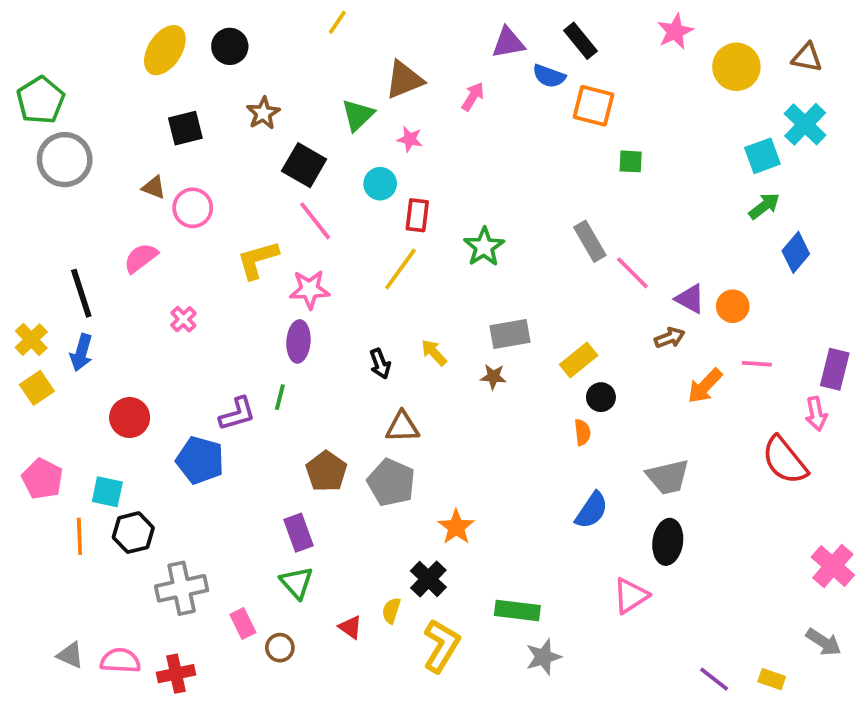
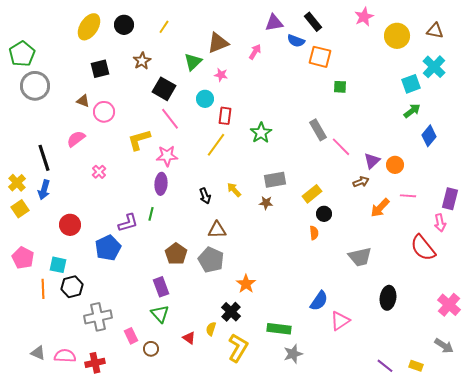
yellow line: (337, 22) -> (164, 27), moved
purple triangle: (690, 299) -> (372, 161), turned 48
blue pentagon: (200, 460) -> (108, 248), turned 30
blue semicircle: (592, 510) -> (319, 301), moved
black ellipse: (668, 542) -> (388, 298), moved

